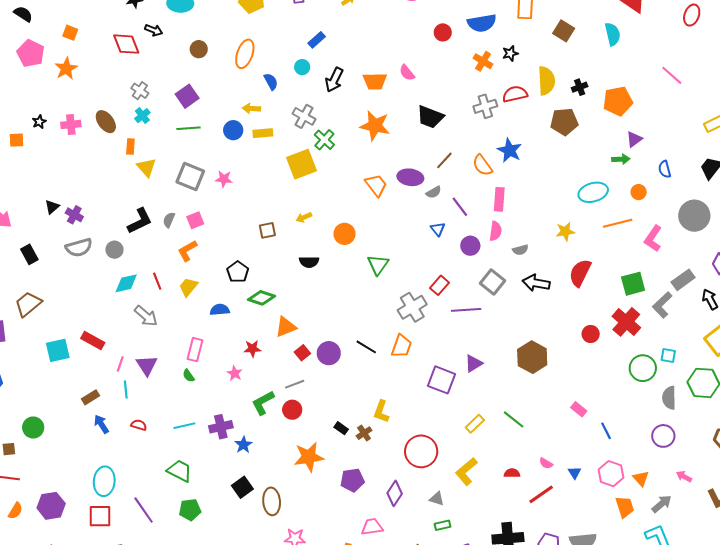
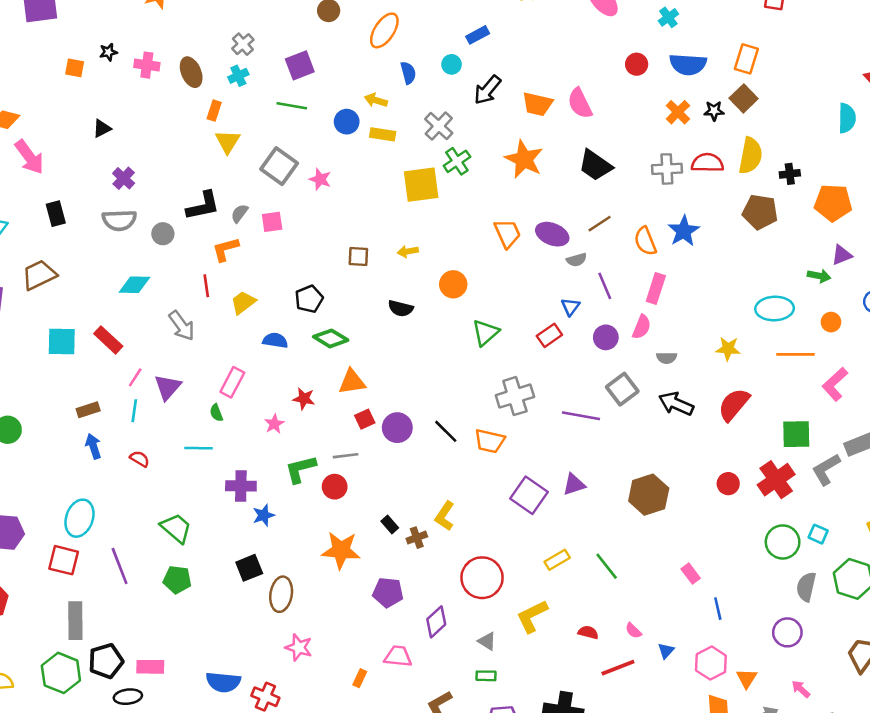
brown square: (564, 31) -> (744, 98), moved
pink semicircle: (407, 73) -> (580, 103), size x1.4
black triangle: (52, 207) -> (102, 128), moved
orange L-shape: (187, 251) -> (226, 249), moved
cyan diamond: (126, 283) -> (134, 285), moved
red rectangle: (439, 285) -> (549, 335), moved
orange trapezoid: (401, 346) -> (490, 441), turned 70
cyan line: (184, 426) -> (199, 448), moved

